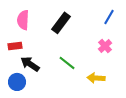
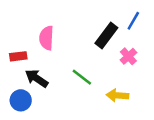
pink semicircle: (23, 20) -> (46, 38), moved
black rectangle: (61, 23) -> (106, 35), moved

